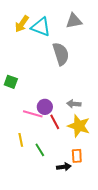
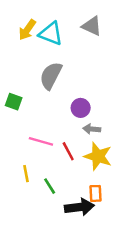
gray triangle: (74, 21) -> (92, 26), turned 36
gray semicircle: (61, 54) -> (51, 76), moved, turned -135
purple circle: (45, 107) -> (81, 108), moved
black arrow: (64, 167) -> (79, 207), size x1.6

